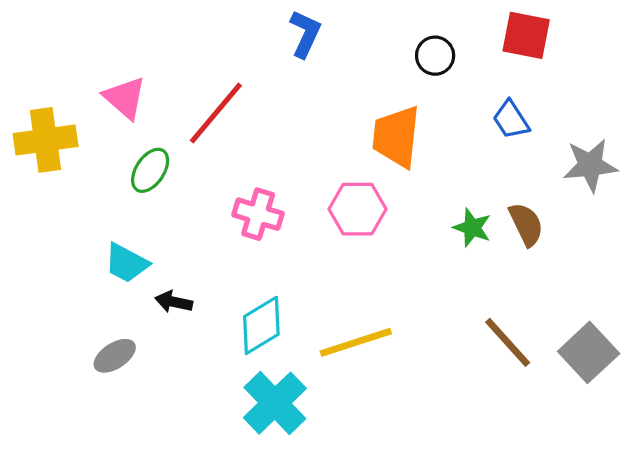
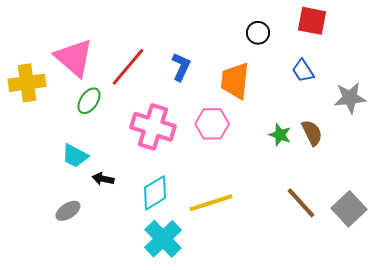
blue L-shape: (305, 34) -> (181, 67), moved
pink triangle: (125, 98) -> (74, 58), size x1.5
pink cross: (258, 214) -> (153, 127), size x1.5

